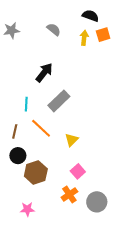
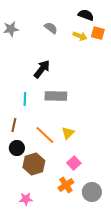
orange square: (103, 35) -> (98, 33), turned 32
yellow arrow: (84, 38) -> (80, 36), turned 104
gray rectangle: (59, 101) -> (56, 96), turned 45
orange line: (41, 128) -> (45, 135), moved

